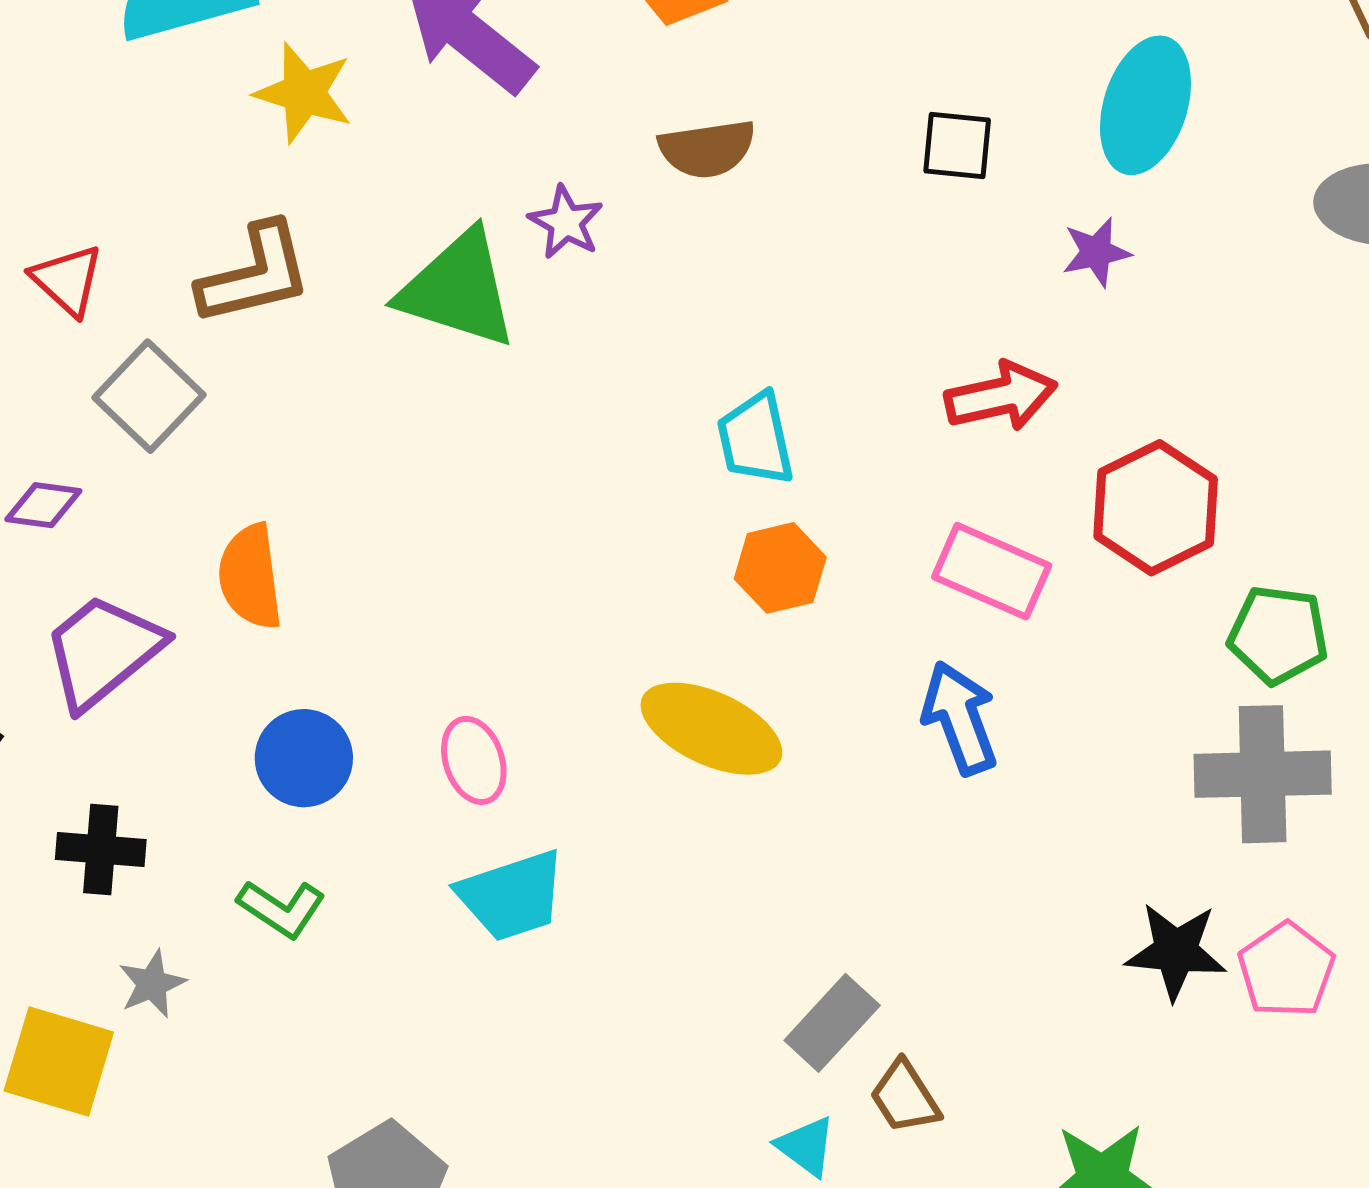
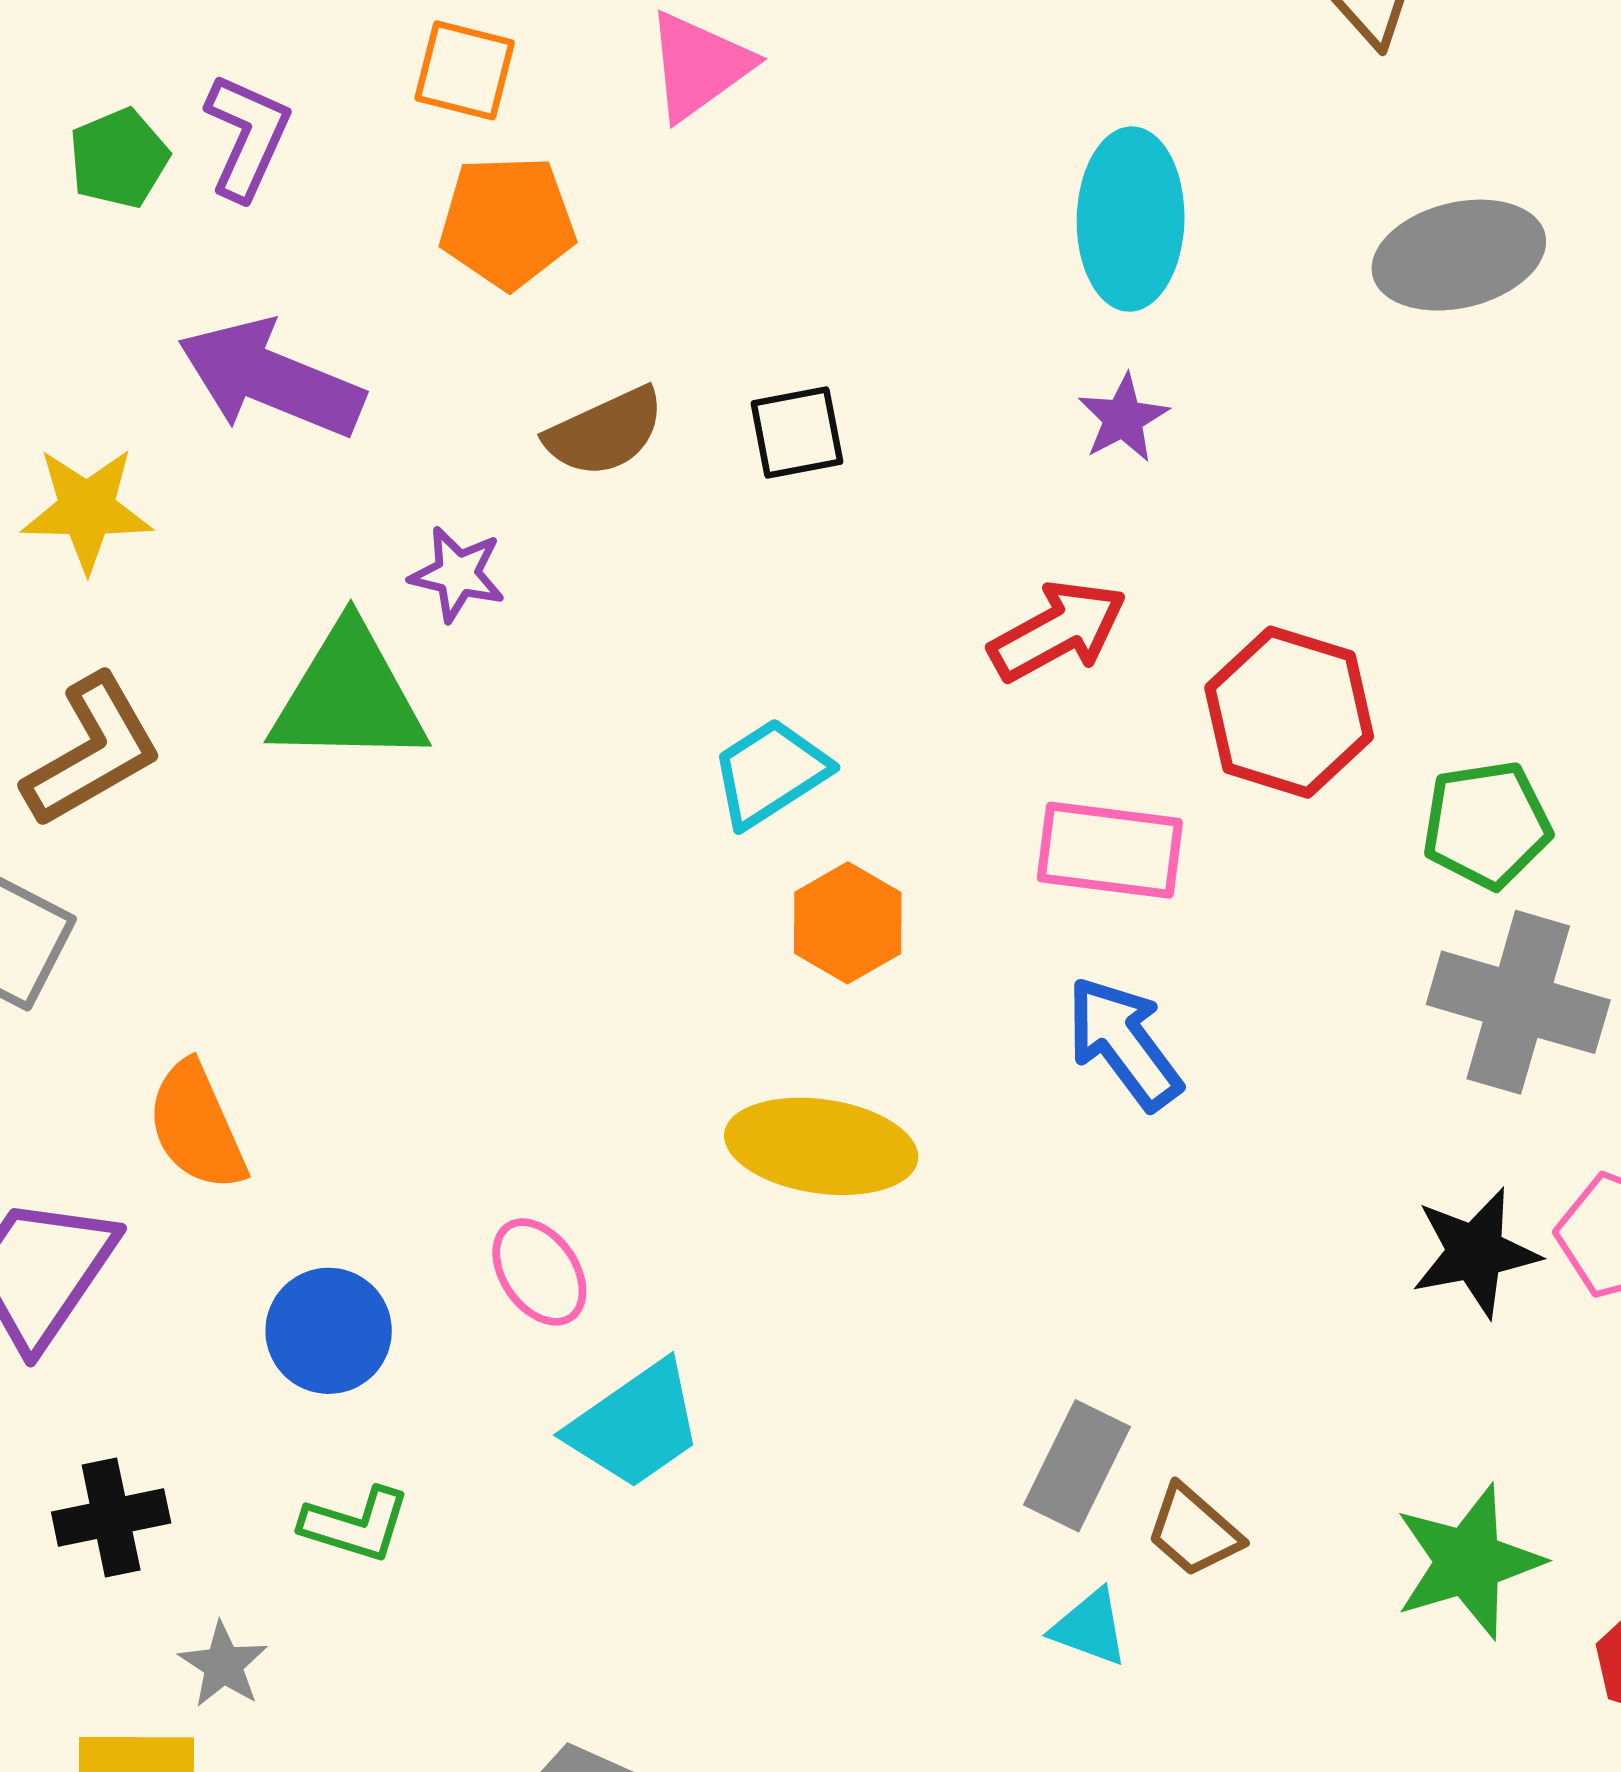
black square: (957, 145) -> (797, 432), moved
cyan trapezoid: (755, 439) -> (770, 773), turned 86
gray cross: (1263, 774) -> (1518, 1002), turned 34

